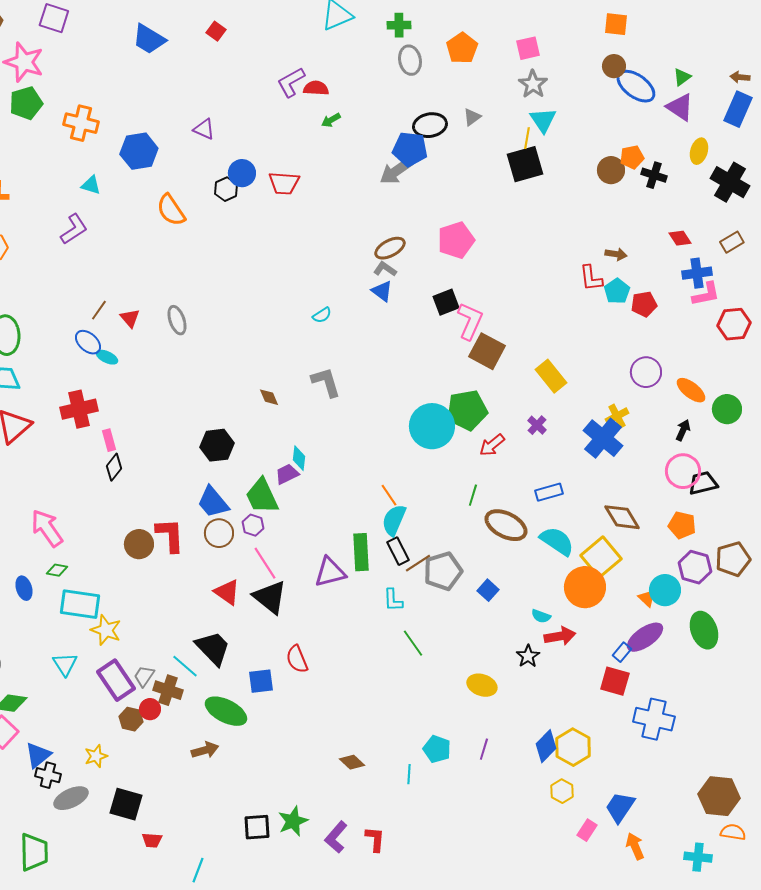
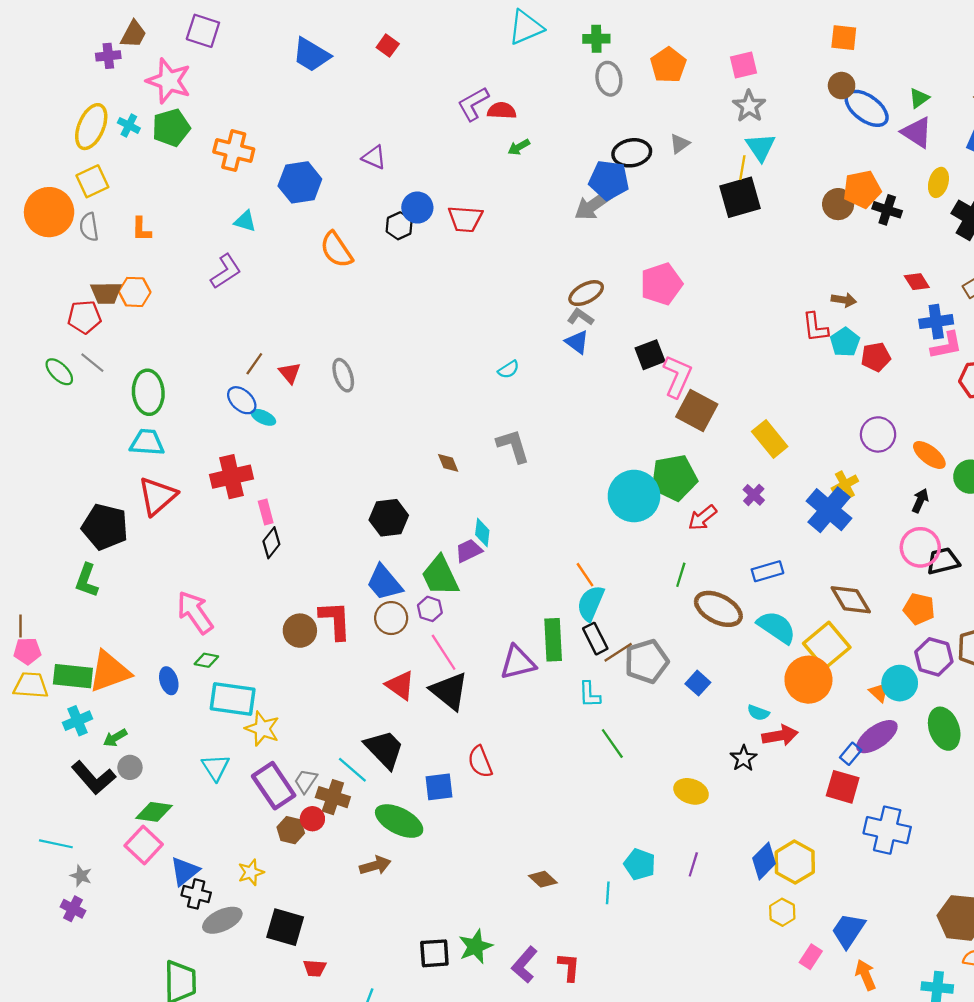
orange pentagon: (632, 157) -> (862, 189), size x1.4

